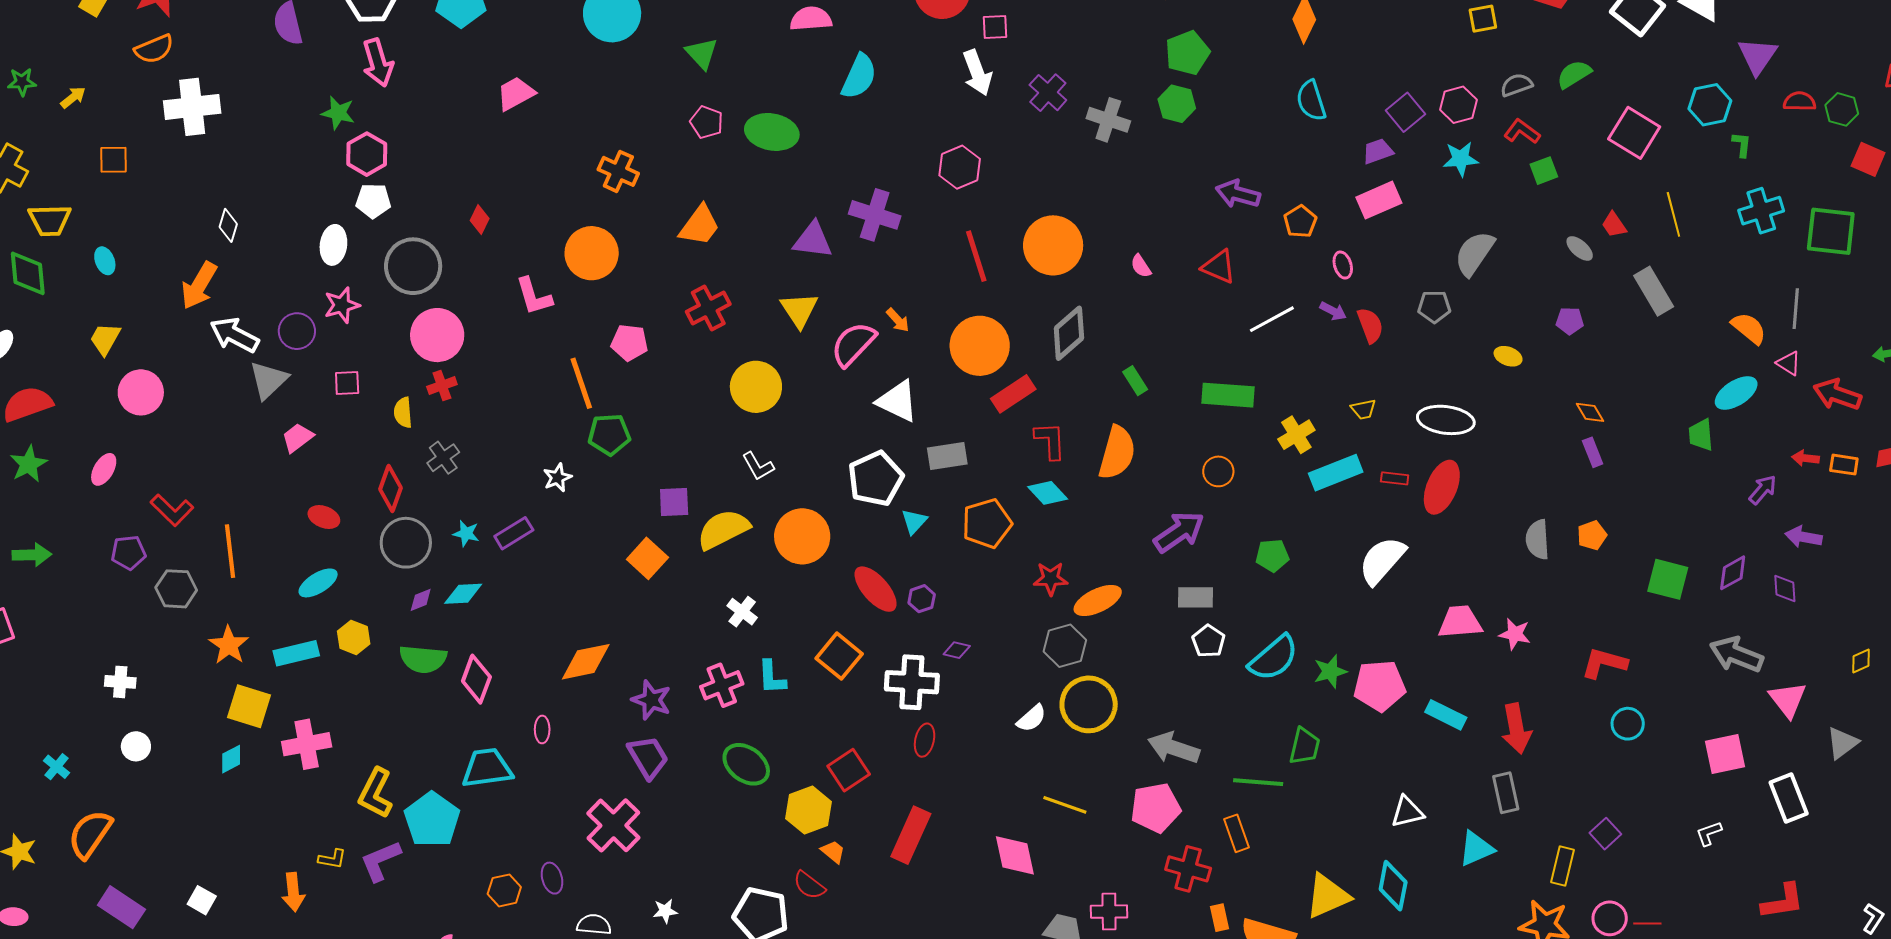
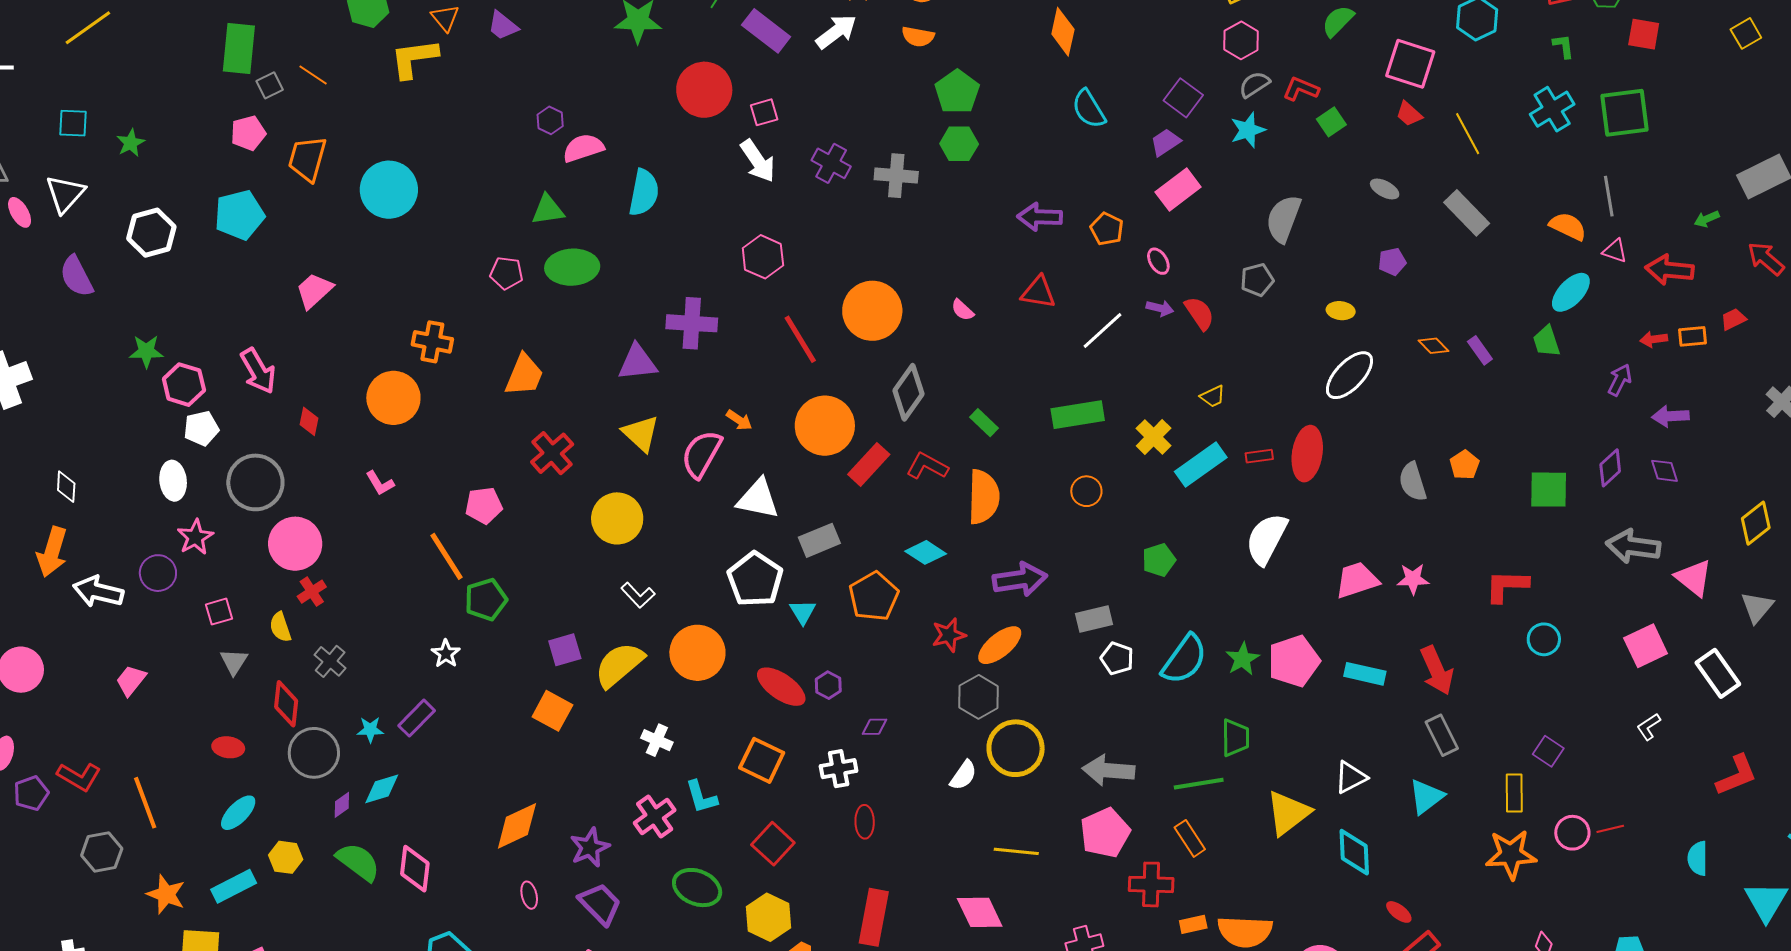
green triangle: (702, 53) -> (548, 210), moved, turned -42
pink arrow: (378, 63) -> (258, 371), moved
gray semicircle: (1516, 85) -> (1254, 84), moved
pink hexagon: (1458, 105) -> (1241, 40), moved
green L-shape: (1742, 145) -> (1563, 46), moved
red trapezoid: (1614, 225) -> (1409, 114), moved
orange circle: (592, 253) -> (393, 398), moved
pink L-shape: (534, 296) -> (380, 483), size x0.7
gray triangle: (269, 380) -> (234, 662), moved, size x0.7
white ellipse: (1446, 420) -> (1349, 375), moved, turned -40
pink trapezoid: (298, 438) -> (131, 680), moved
red L-shape: (1050, 441) -> (927, 466), moved, turned -45
purple rectangle: (1593, 452) -> (1480, 350), moved
purple arrow: (1179, 532) -> (1020, 579), moved, turned 40
purple pentagon: (128, 553) -> (31, 793), moved
green semicircle: (423, 659) -> (358, 862), turned -135
yellow diamond: (1861, 661) -> (1756, 523), size x1.6
white cross: (912, 682) -> (839, 769), size x0.7
purple star: (651, 700) -> (590, 847), turned -30
pink ellipse: (542, 729) -> (529, 895), moved
red square: (849, 770) -> (773, 844), moved
yellow triangle: (1327, 896) -> (1288, 813), moved
orange rectangle: (1219, 918) -> (1193, 924), turned -76

